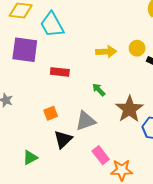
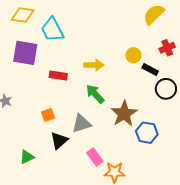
yellow arrow: (106, 52) -> (94, 65), moved
green arrow: (99, 90) -> (95, 94), size x1.5

